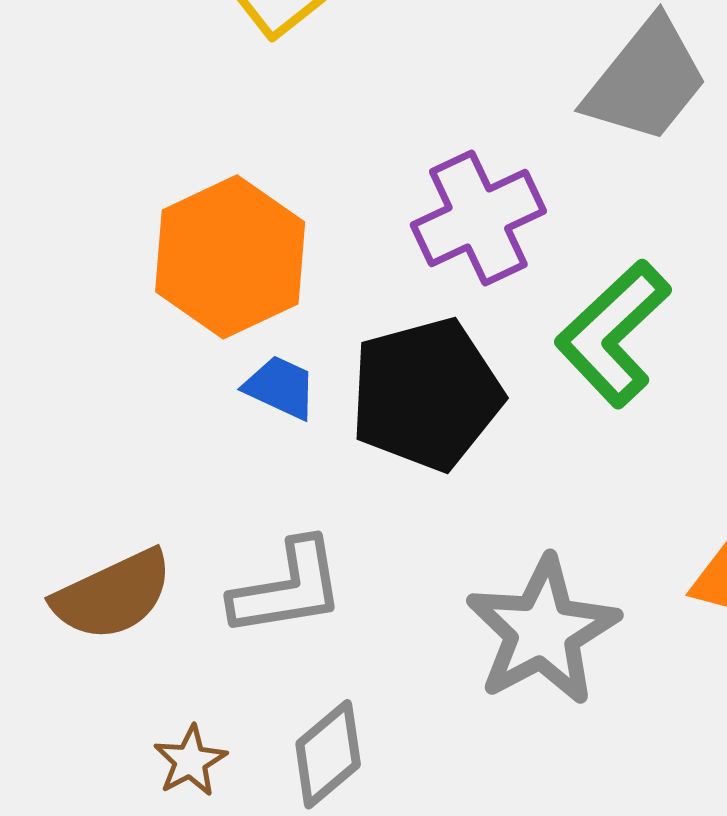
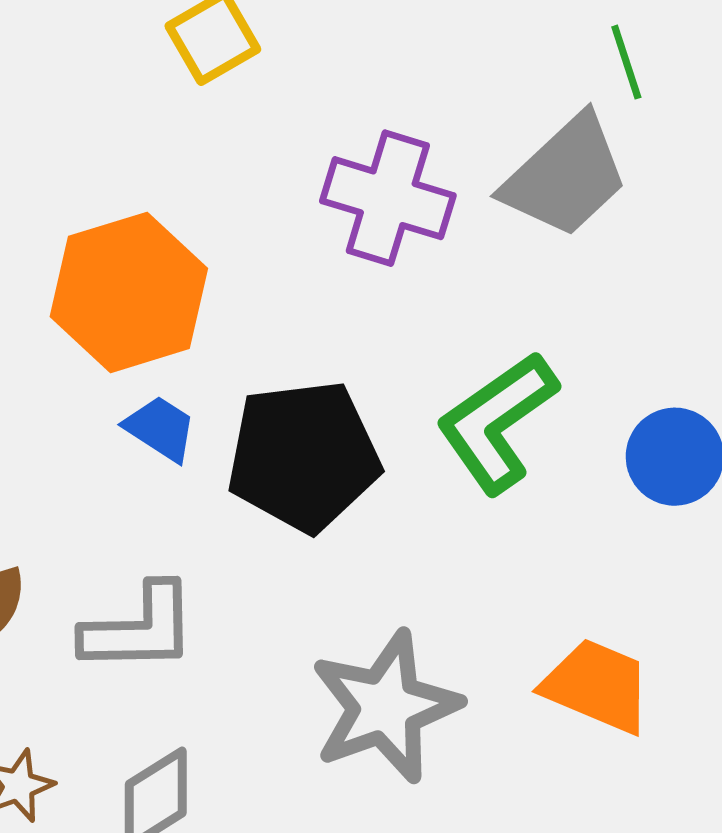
purple cross: (478, 218) -> (388, 198), moved, turned 34

